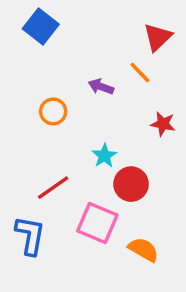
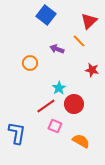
blue square: (41, 26) -> (46, 15), moved
red line: (53, 188) -> (46, 106), moved
pink square: (97, 223) -> (55, 126), size x0.6

